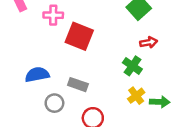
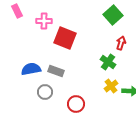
red arrow: (149, 42) -> (121, 43), turned -64
gray rectangle: (78, 85) -> (56, 71), moved

